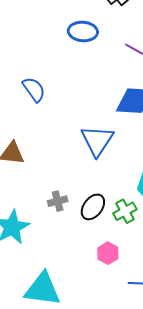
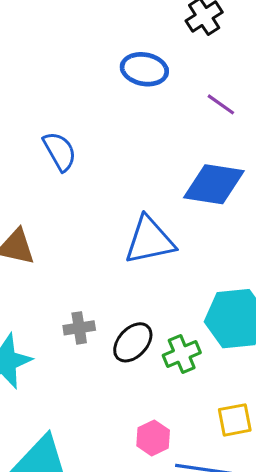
blue triangle: (97, 141) -> (150, 240), turned 39
pink hexagon: (108, 253) -> (153, 438), moved

